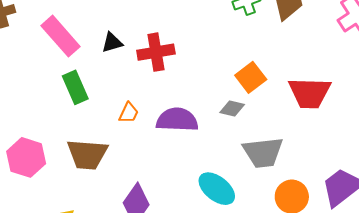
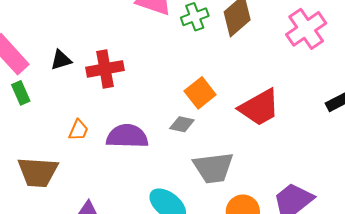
green rectangle: (75, 87) -> (21, 93), moved, size x0.7
red trapezoid: (310, 93) -> (259, 108), turned -30

